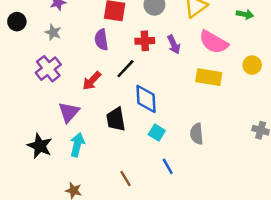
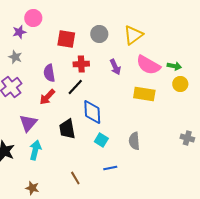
green arrow: (245, 14) -> (174, 66), moved
purple semicircle: (101, 40) -> (49, 73), moved
red cross: (145, 41) -> (81, 64), moved
blue line: (168, 166) -> (110, 168), turned -72

